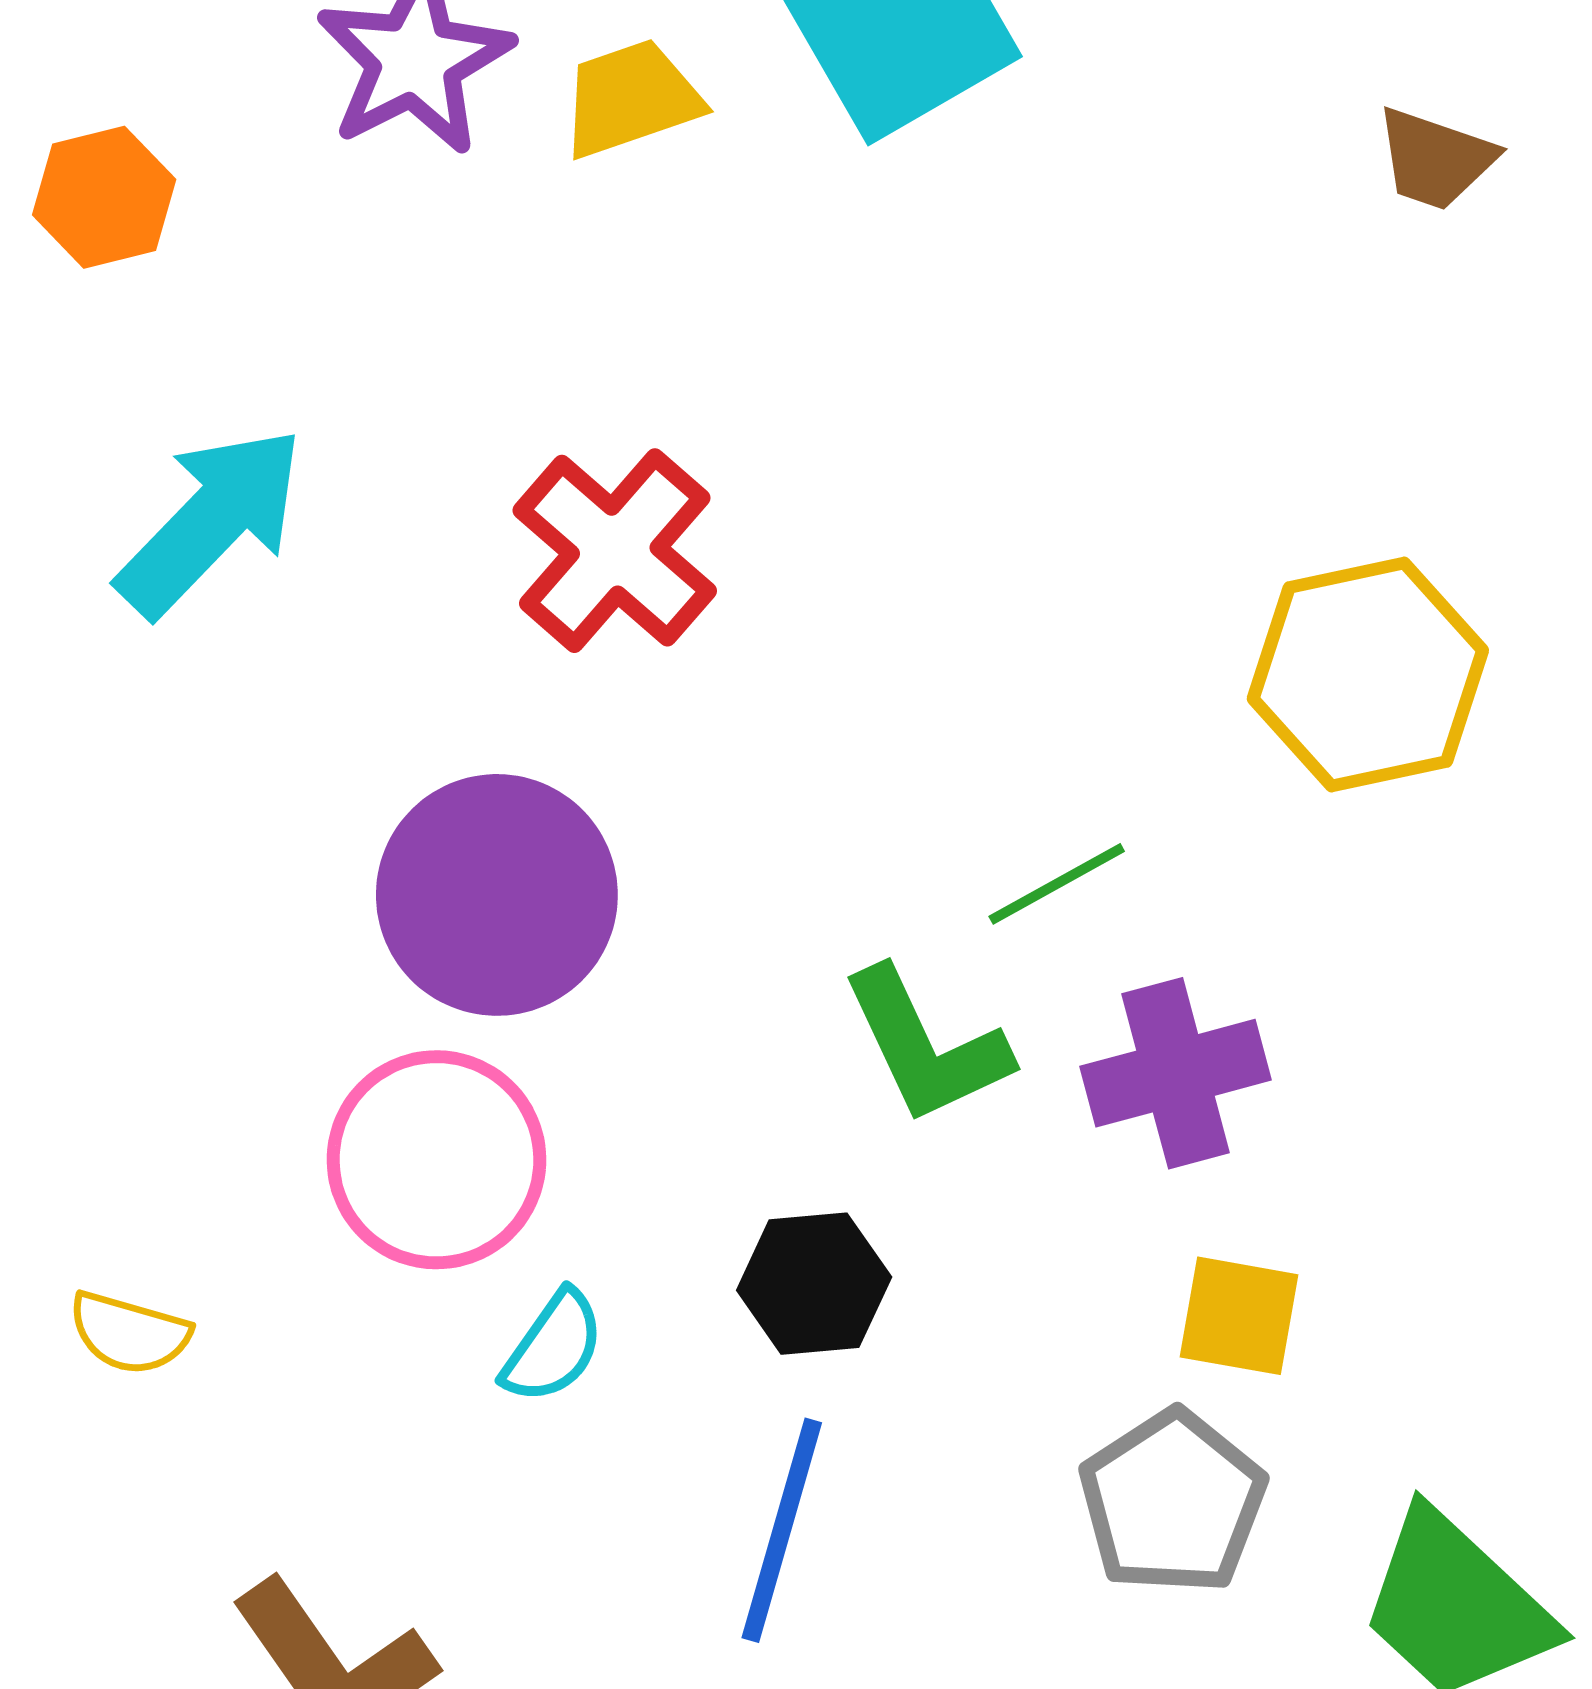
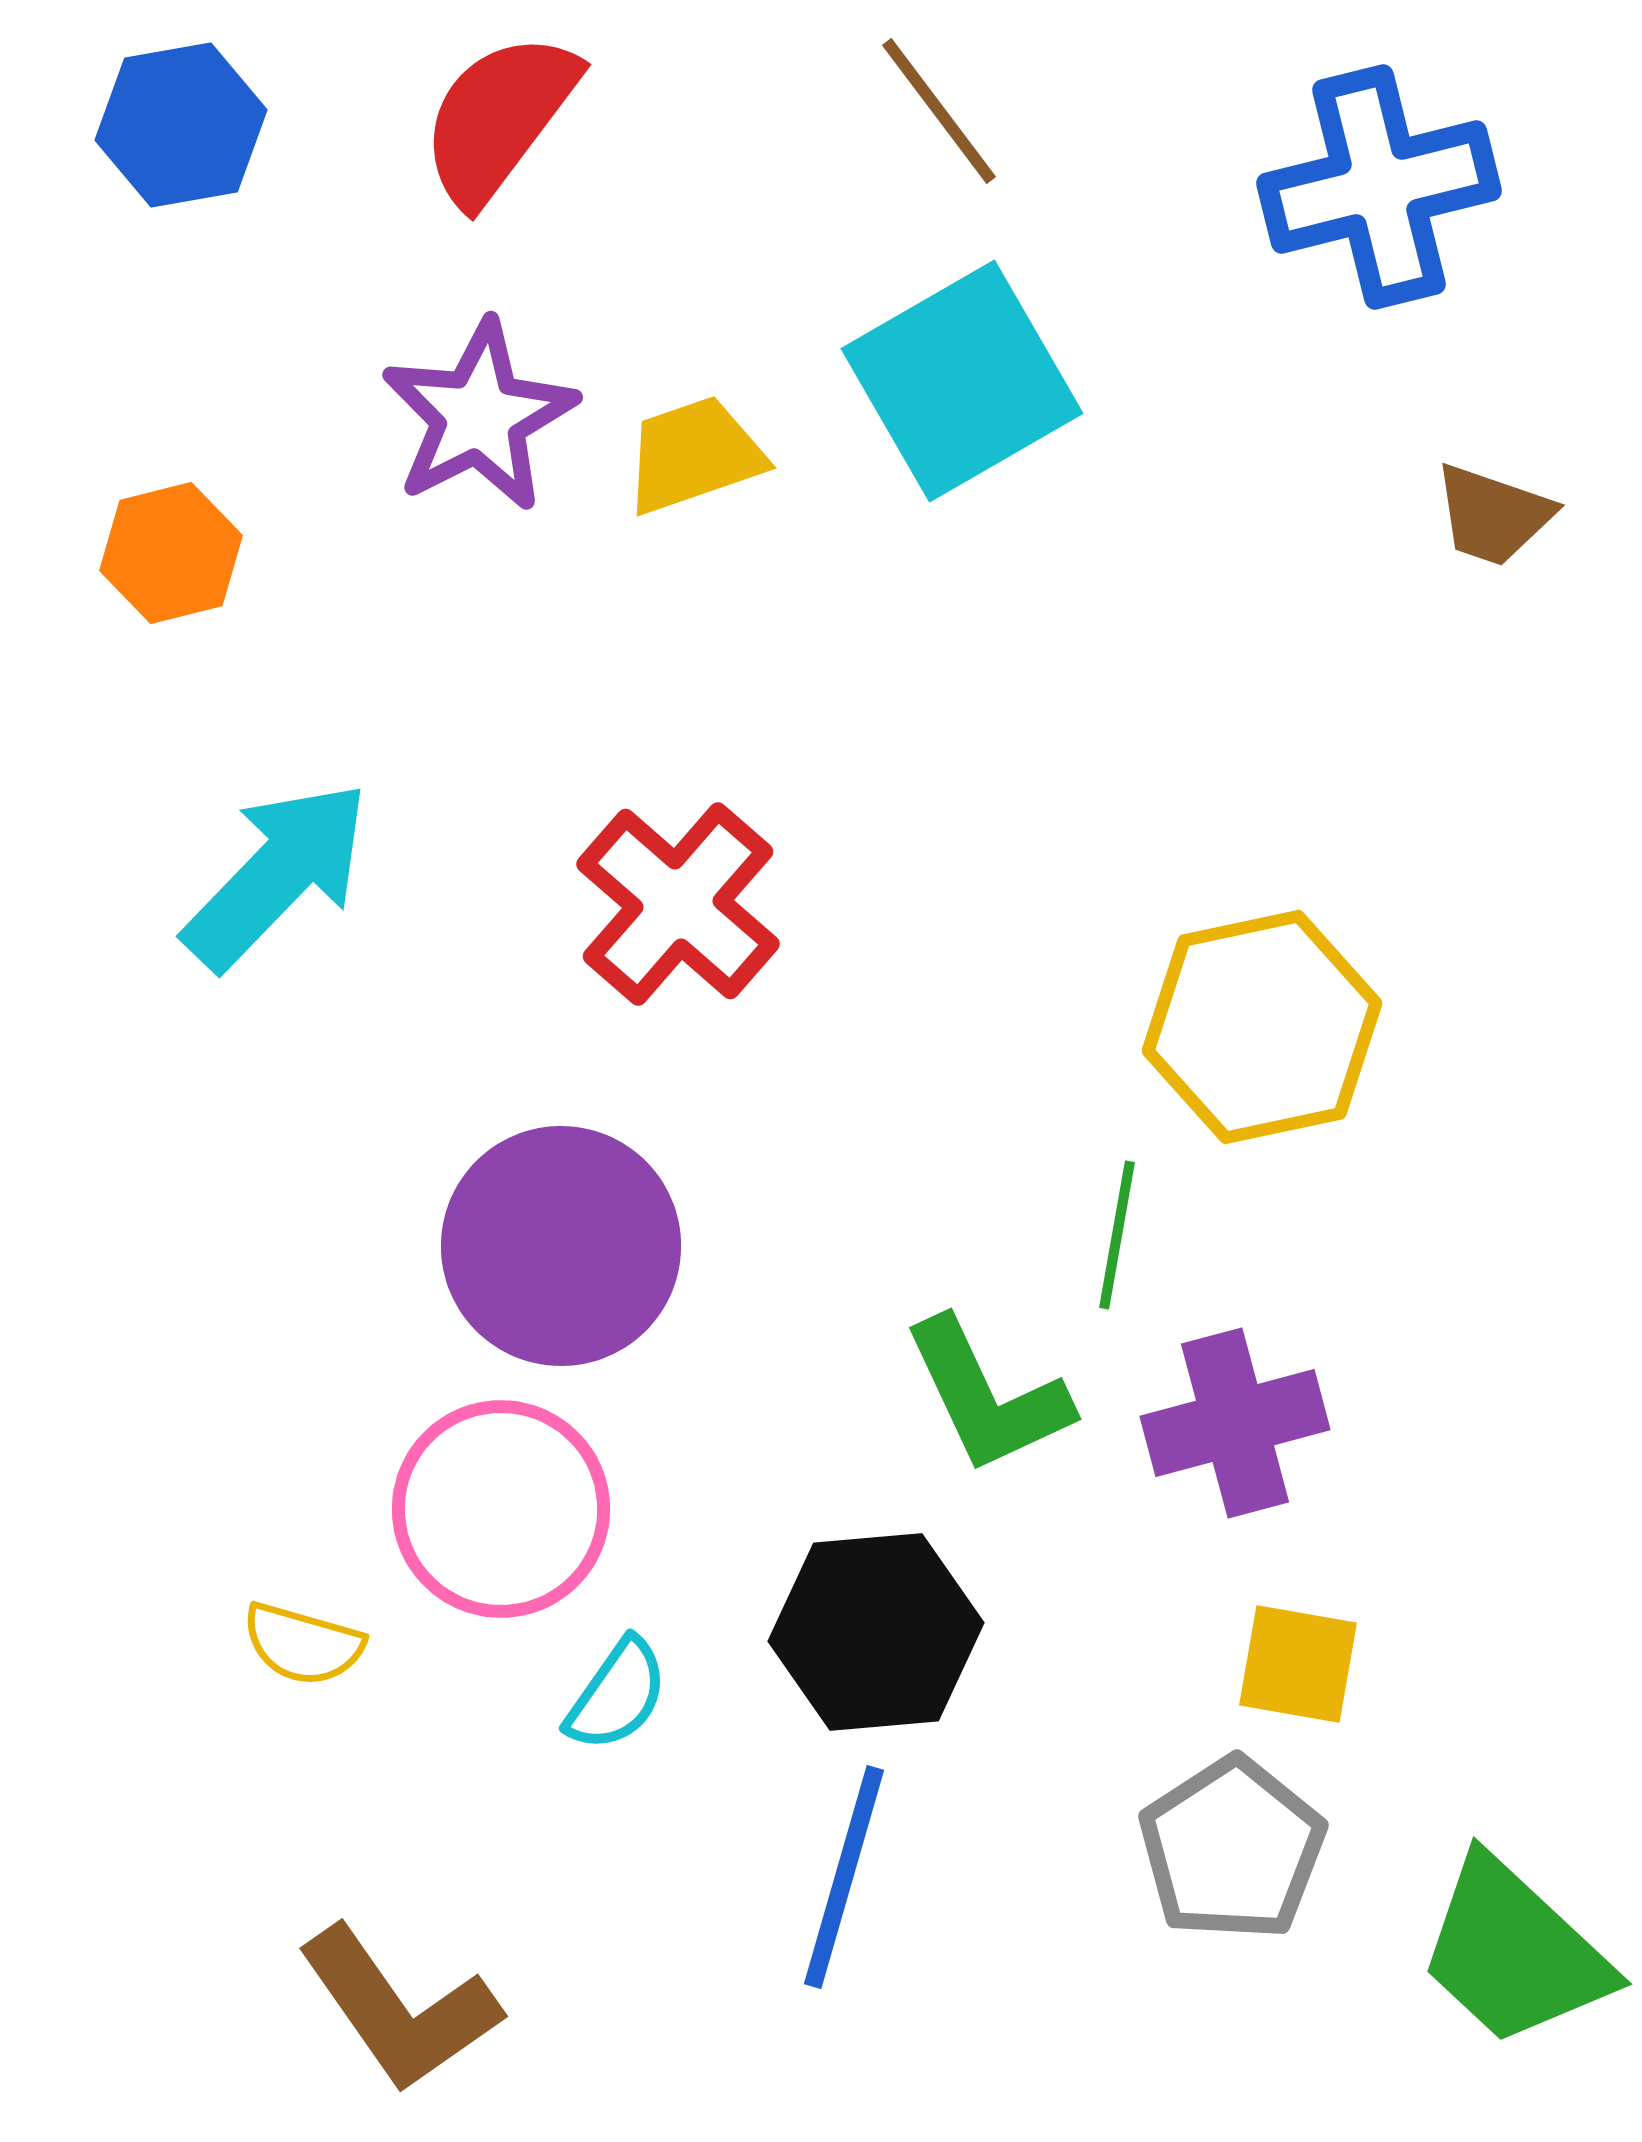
yellow hexagon: (1368, 674) -> (1262, 1027), moved
green line: (1057, 884) -> (1117, 1235), turned -51
black hexagon: (814, 1284) -> (876, 1632), size x1.4
yellow semicircle: (129, 1333) -> (303, 1644), moved

